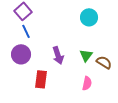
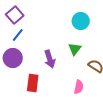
blue line: (26, 31) -> (18, 35), turned 64
green triangle: (86, 55) -> (75, 49), moved

